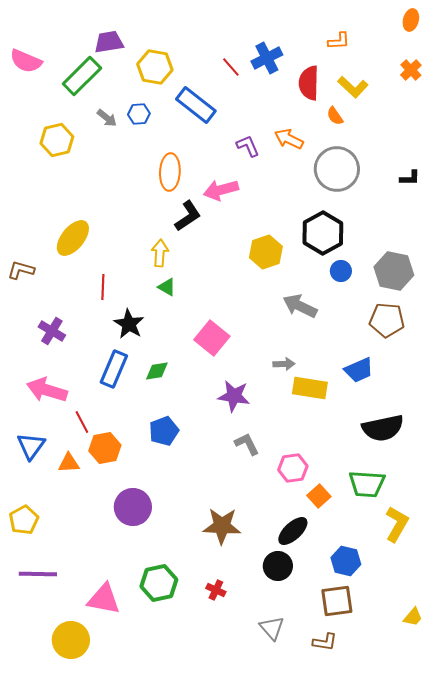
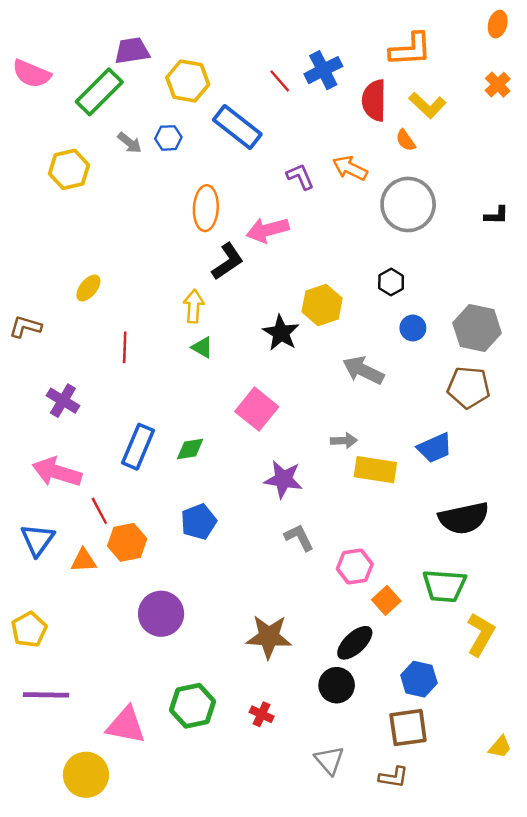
orange L-shape: (339, 41) -> (410, 49), size x1.6
black hexagon: (323, 233) -> (391, 282), size x0.5
yellow ellipse: (73, 238) -> (88, 288), size x0.6
black star: (129, 324) -> (281, 333), moved

